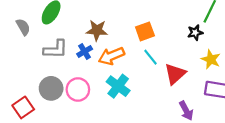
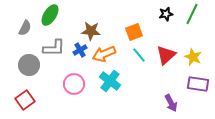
gray semicircle: (23, 27) -> (25, 28), turned 56
black star: (195, 33) -> (166, 14), moved
red triangle: (175, 74) -> (166, 55), moved
gray circle: (51, 88) -> (29, 65), moved

